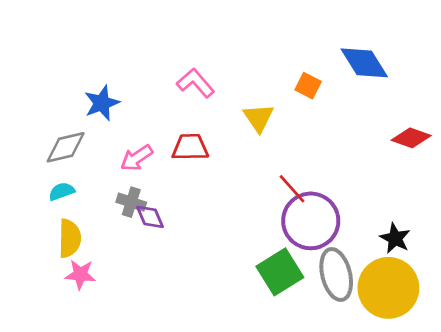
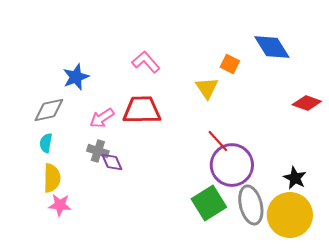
yellow triangle: (258, 118) -> (207, 88), moved
red trapezoid: (190, 147) -> (142, 110), size x1.4
cyan semicircle: (62, 191) -> (46, 143), turned -60

